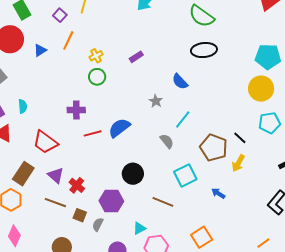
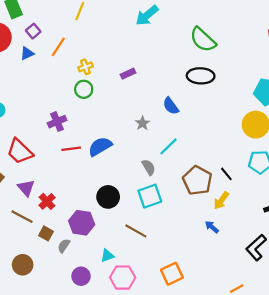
purple square: (60, 15) -> (33, 31), moved
purple cross: (76, 110) -> (57, 122), turned -30
cyan square: (185, 176) -> (150, 196), moved
blue arrow: (218, 193) -> (212, 227), moved

